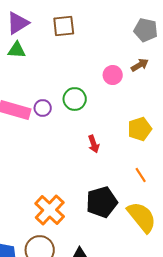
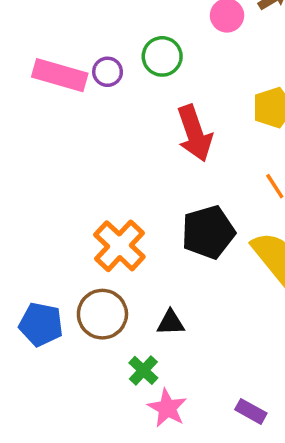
red arrow: (94, 144) -> (195, 133), size x1.8

